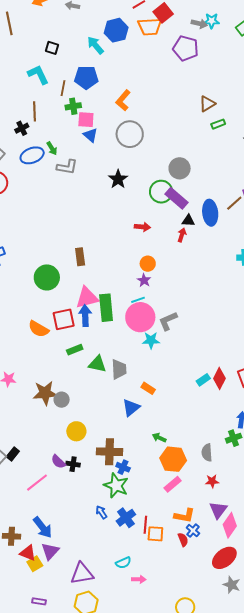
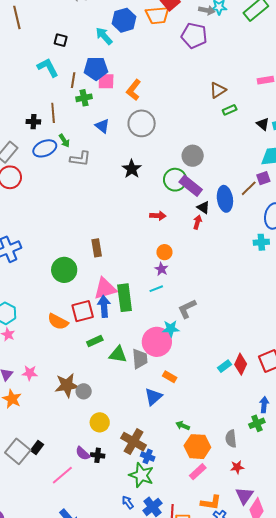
brown line: (35, 111) -> (53, 113), moved
pink square: (86, 120) -> (106, 81), moved
black cross: (22, 128) -> (33, 122), turned 32
black triangle: (188, 220) -> (203, 207), turned 32
pink circle: (140, 317) -> (157, 342), moved
brown cross: (110, 452) -> (134, 442), turned 30

